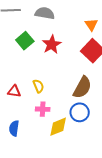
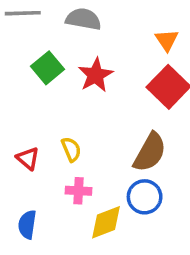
red triangle: (14, 91) -> (28, 158), turned 32

